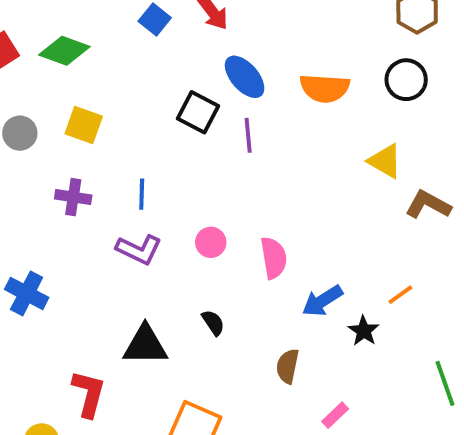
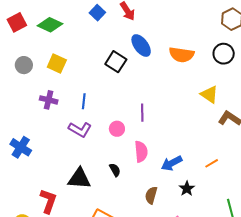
purple line: (248, 135) -> (142, 113), moved
pink semicircle: (274, 258) -> (141, 152), moved
black star: (364, 331) -> (187, 189), moved

